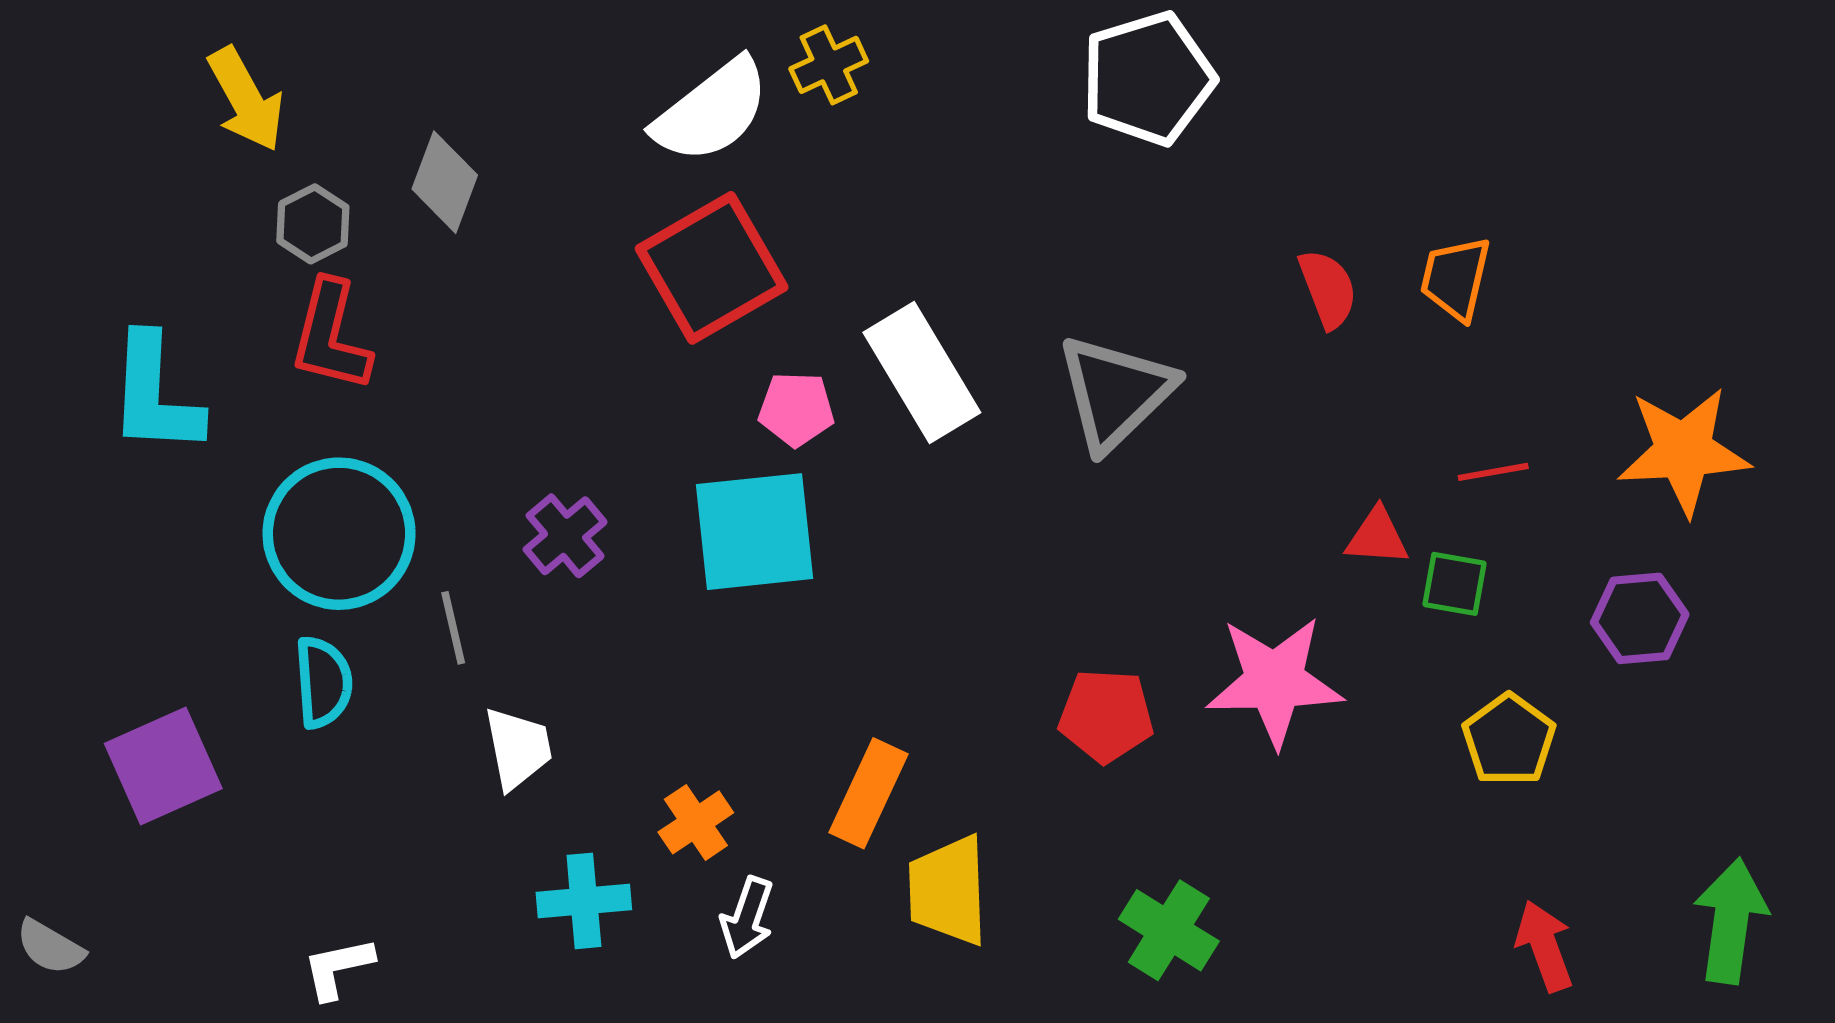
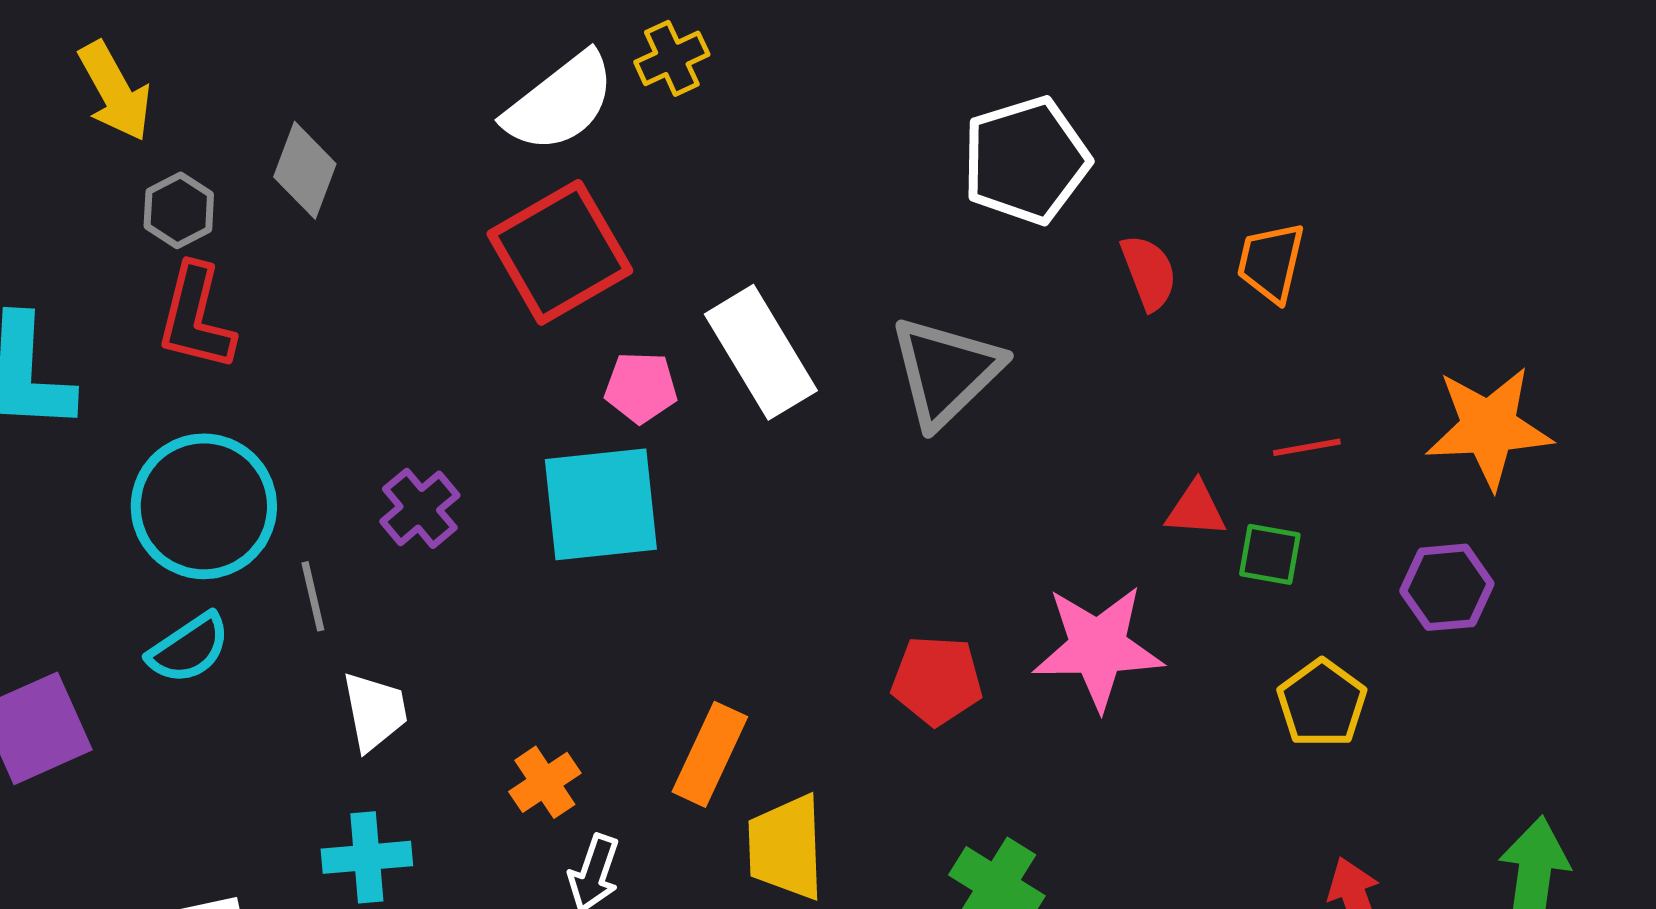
white pentagon: (1148, 78) -> (1026, 160), moved
cyan semicircle: (323, 682) -> (189, 648), turned 60
cyan cross: (584, 901) -> (367, 857), moved

